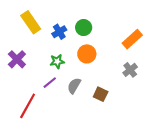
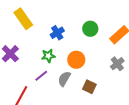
green circle: (84, 28) -> (90, 29), moved
blue cross: (59, 32) -> (57, 33), moved
orange circle: (87, 54) -> (76, 60), moved

